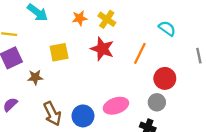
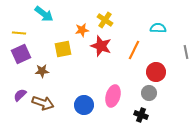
orange star: (80, 18) -> (82, 30), moved
cyan semicircle: (167, 28) -> (158, 28), turned -35
pink ellipse: (116, 106) -> (113, 96), turned -55
brown arrow: (52, 114) -> (43, 103), moved, turned -45

